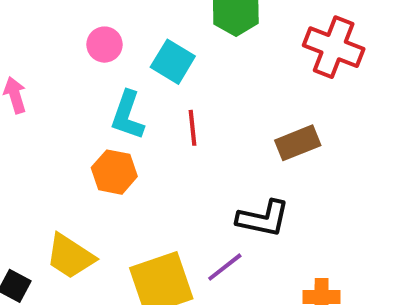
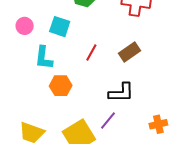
red line: (193, 128) -> (91, 53), moved, turned 48
orange hexagon: (114, 172) -> (61, 86), moved

